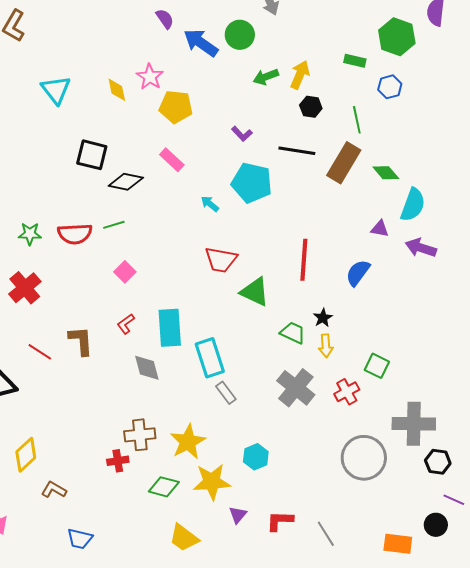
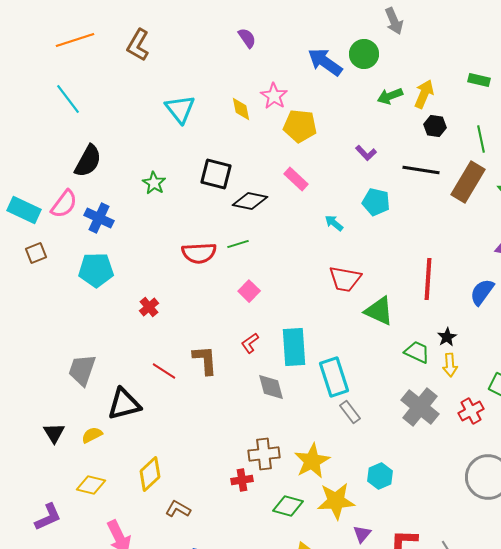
purple semicircle: (165, 19) -> (247, 38), moved
cyan pentagon: (252, 183) -> (376, 202), size x0.7
green star: (30, 234) -> (154, 183), moved, turned 30
red cross: (25, 288) -> (149, 307), size x0.6

